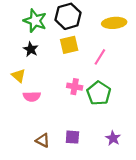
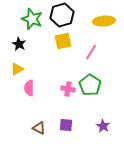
black star: (31, 49) -> (19, 44), moved
yellow triangle: (19, 76) -> (17, 69), turned 48
pink cross: (75, 87) -> (68, 89), moved
pink semicircle: (32, 96) -> (29, 88), turned 91

